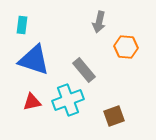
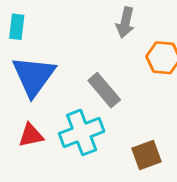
blue triangle: (34, 60) -> (34, 76), turned 48

